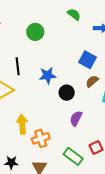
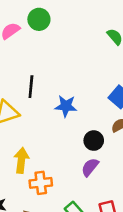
green circle: (35, 32) -> (39, 19), moved
black circle: (67, 93) -> (94, 141), moved

